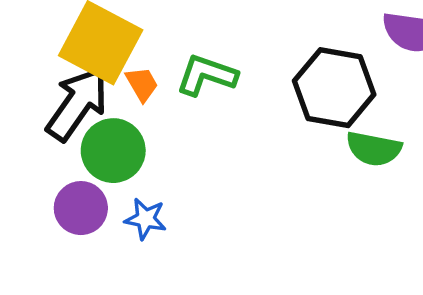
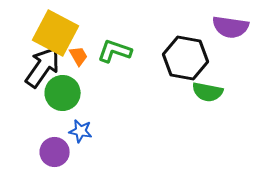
purple circle: (81, 208) -> (55, 152), moved

